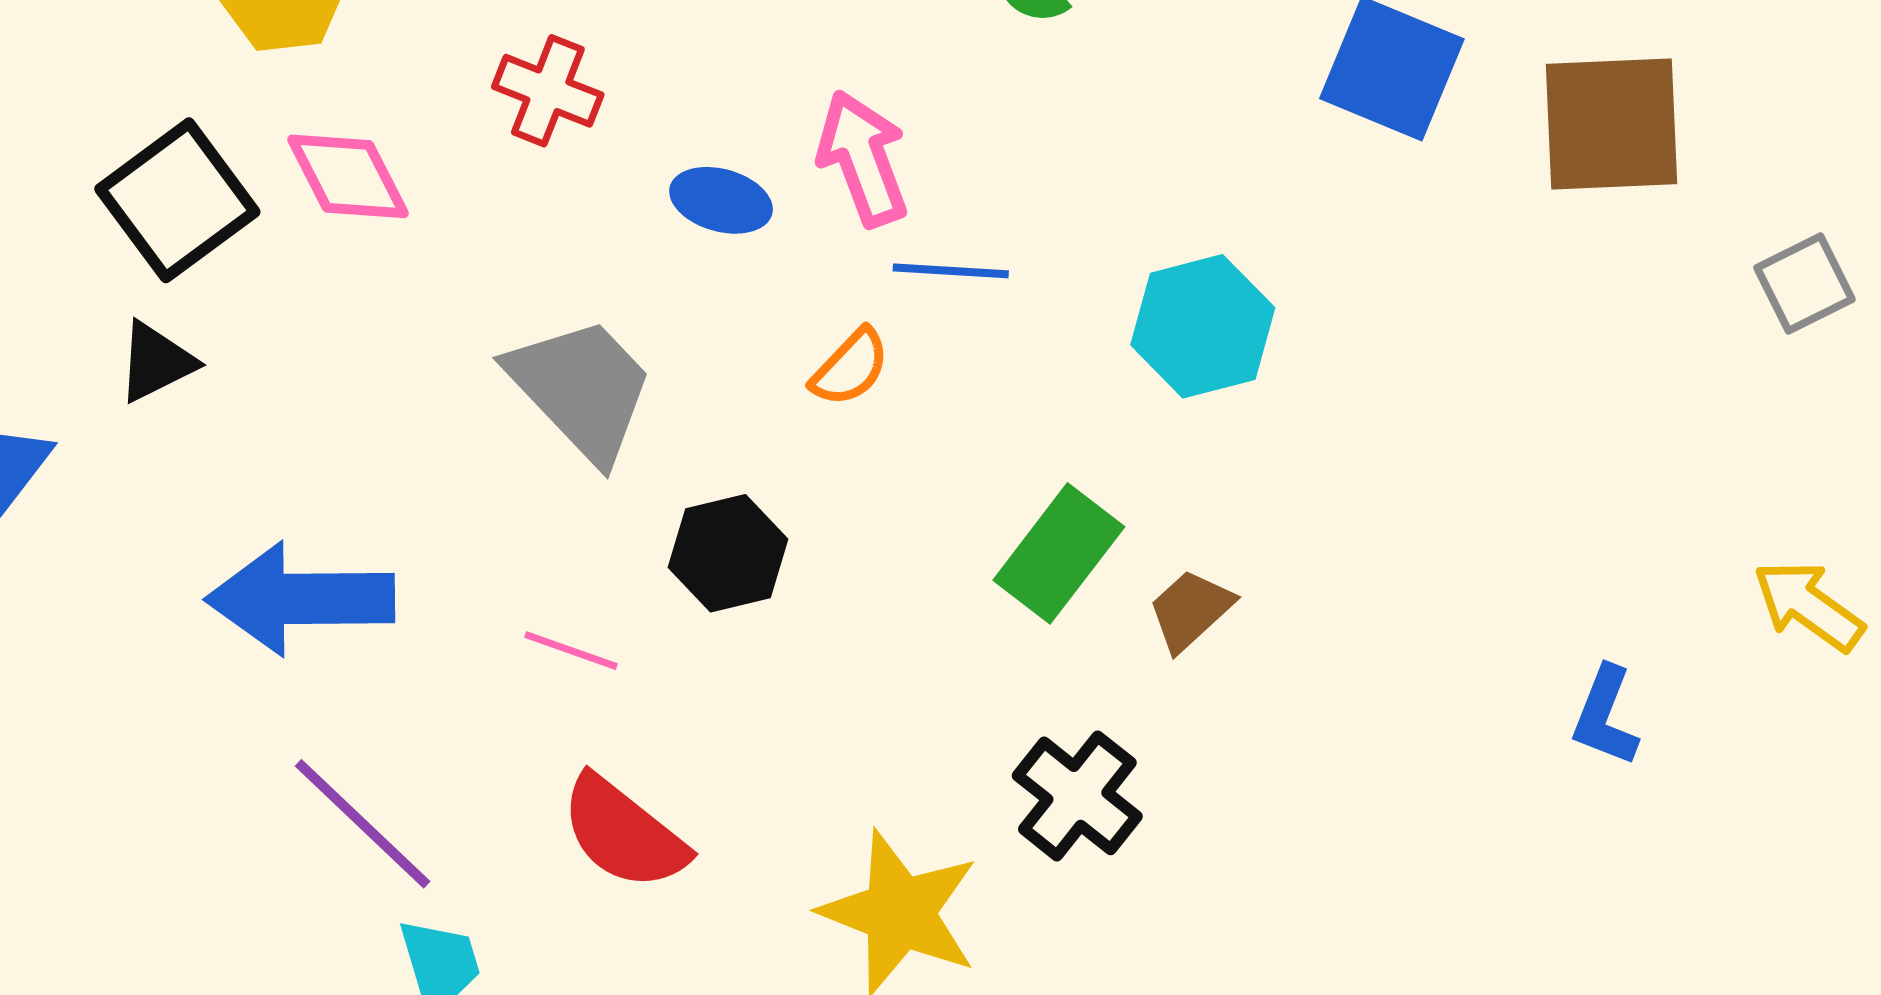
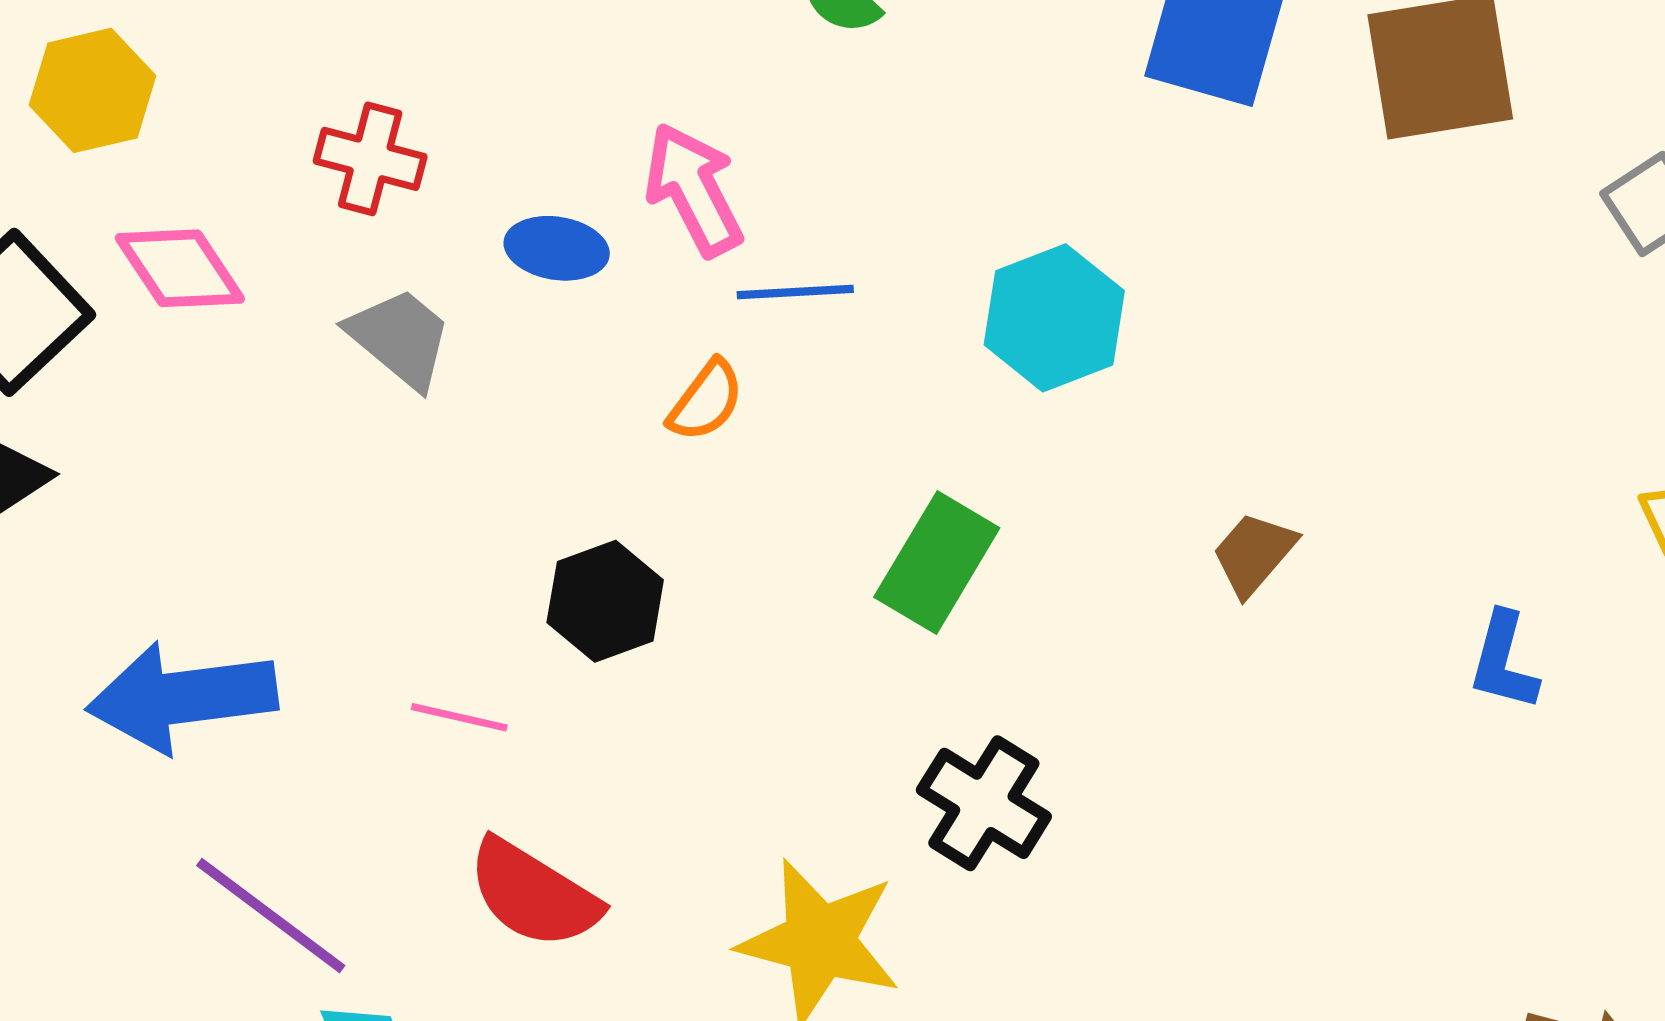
gray trapezoid: (581, 389) -> (400, 338), moved, size x0.7
brown trapezoid: (1191, 610) -> (1254, 554), moved

